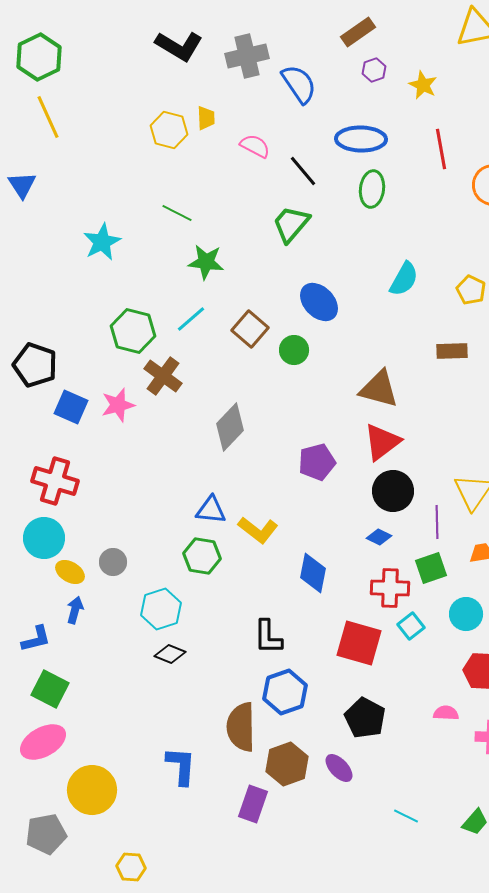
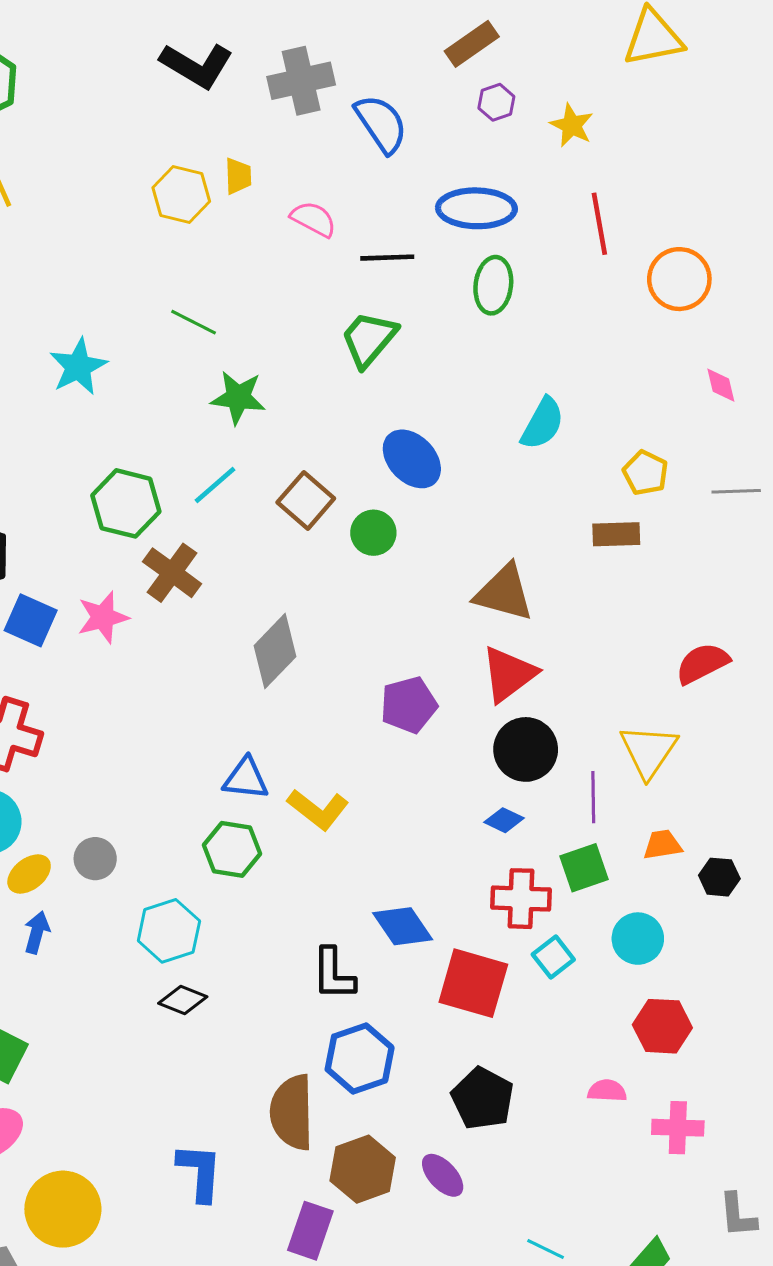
black line: (303, 171) -> (387, 258), turned -52
yellow pentagon: (471, 290) -> (646, 473), moved
yellow ellipse: (70, 572) -> (29, 874), turned -68
blue diamond: (313, 573) -> (403, 926), moved, turned -45

